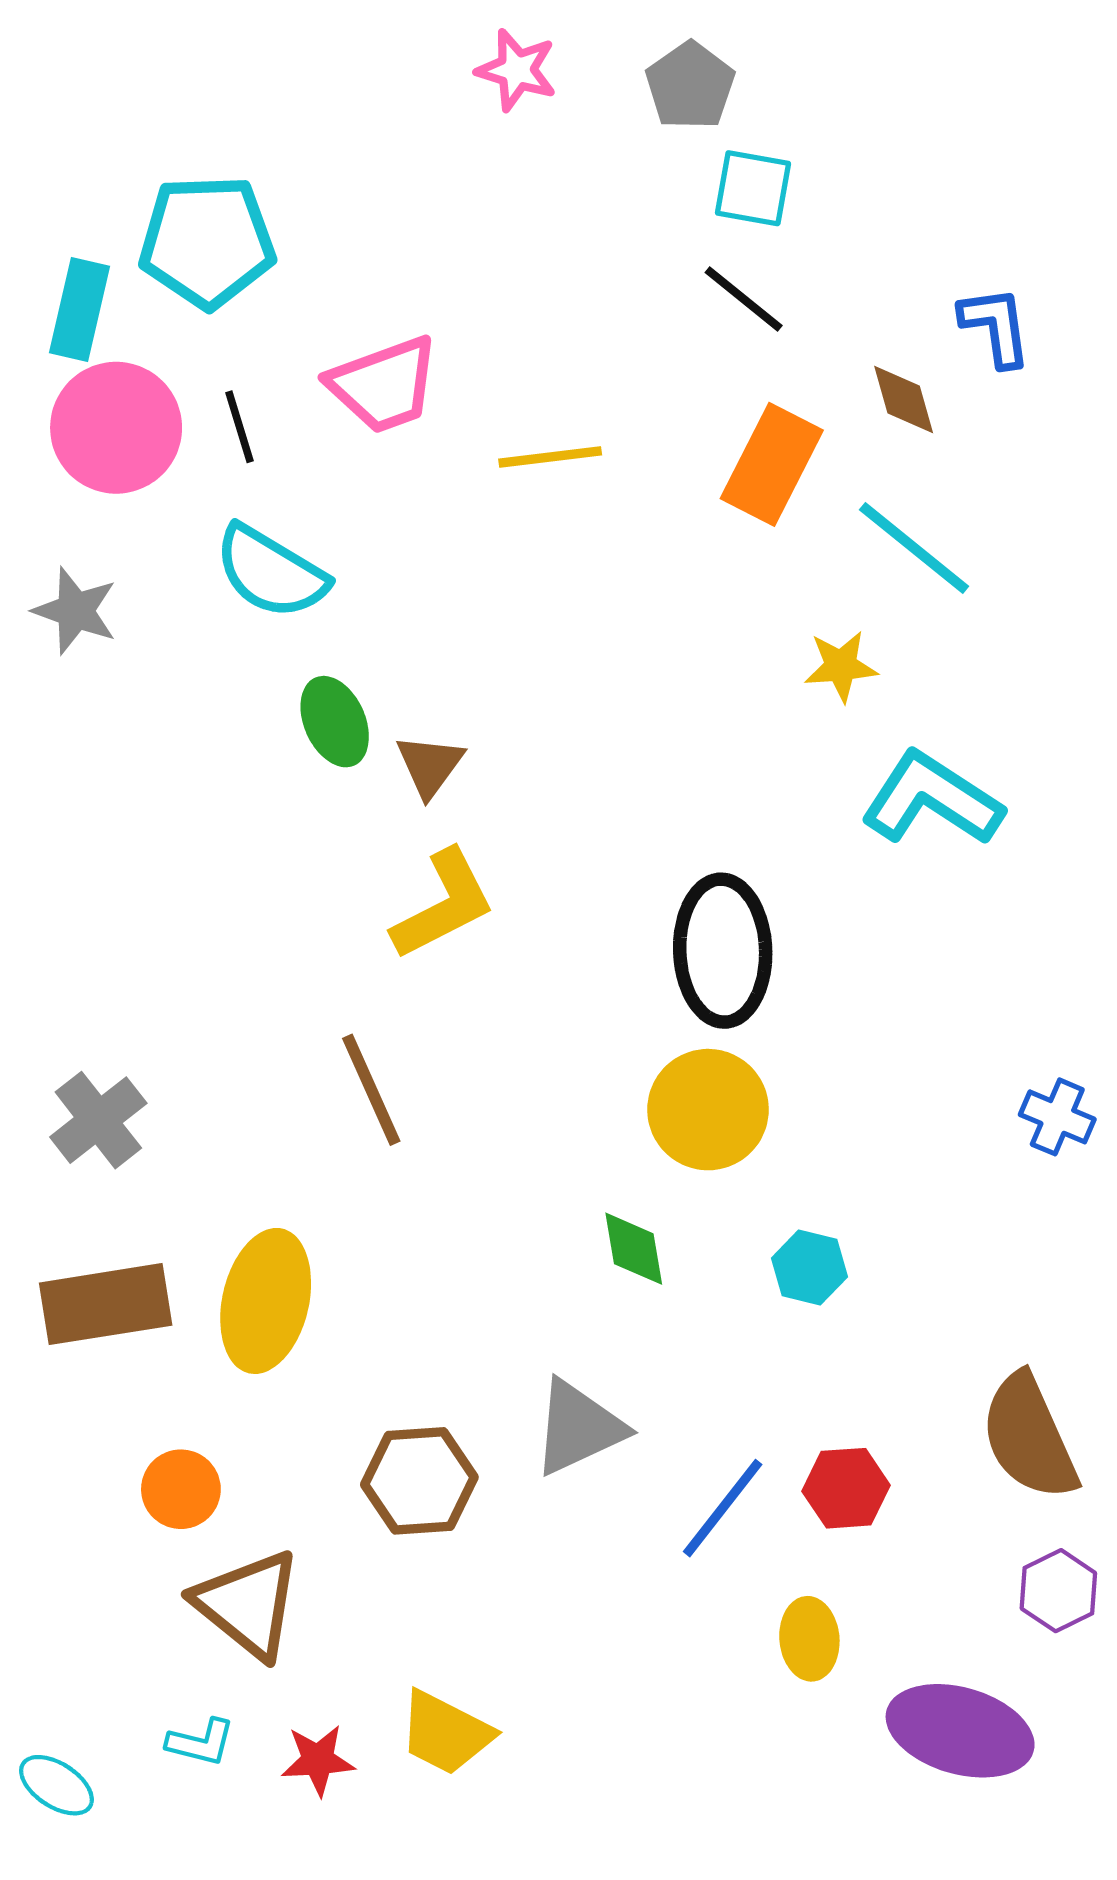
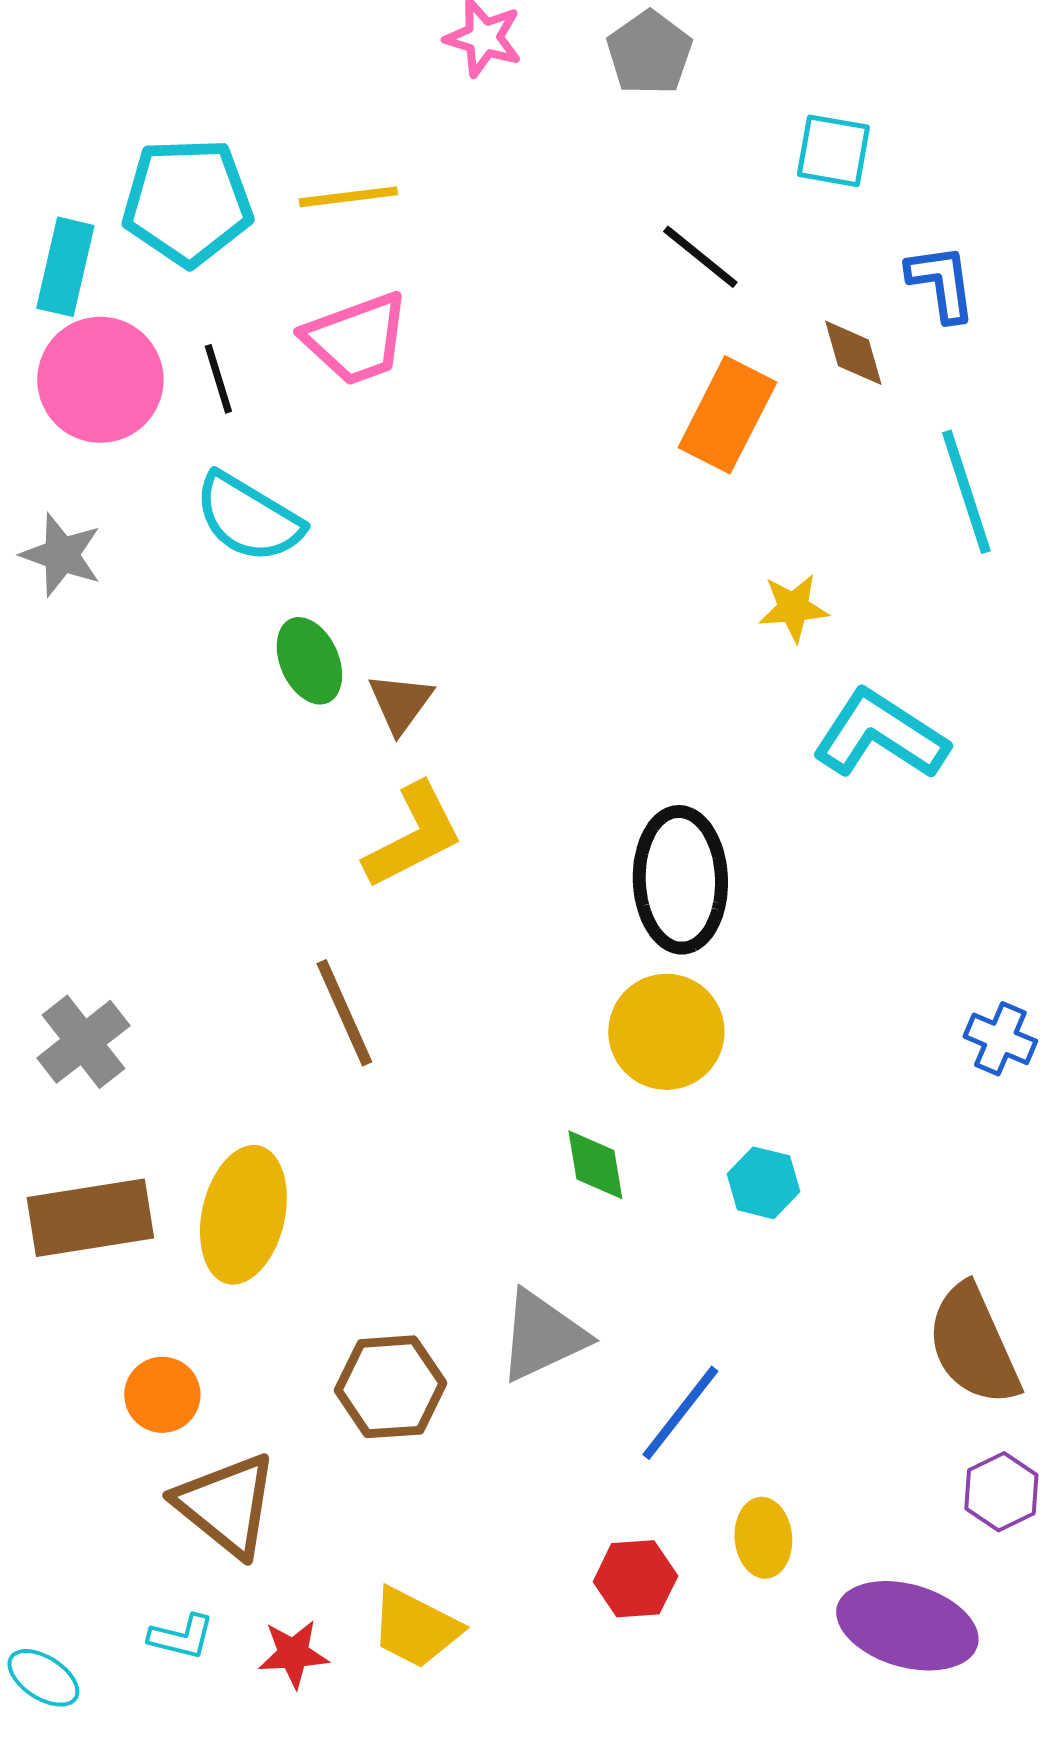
cyan square: (753, 188) -> (833, 151), moved
yellow line: (550, 457) -> (348, 197), moved
cyan line: (914, 548) -> (966, 492), moved, turned 33
red hexagon: (846, 1488) -> (635, 1579), moved

